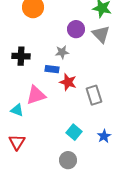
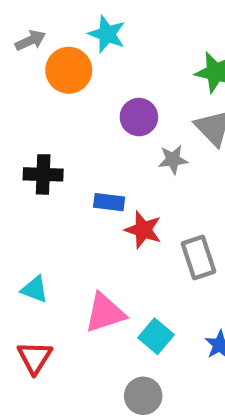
purple circle: (76, 29) -> (139, 117), moved
gray star: (62, 52) -> (173, 160), moved
pink triangle: (36, 95) -> (105, 313), moved

